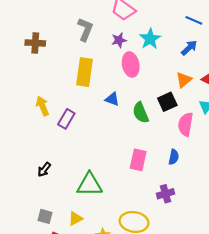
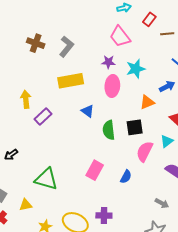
gray L-shape: (85, 29) -> (66, 47), moved
yellow rectangle: (85, 72) -> (71, 81), turned 55
orange triangle: (184, 80) -> (147, 102), moved
purple cross: (166, 194) -> (104, 215), moved

